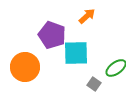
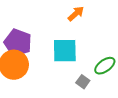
purple pentagon: (52, 35) -> (18, 43), moved

